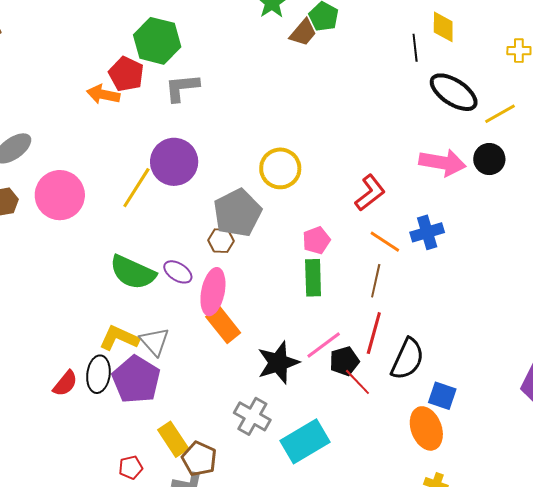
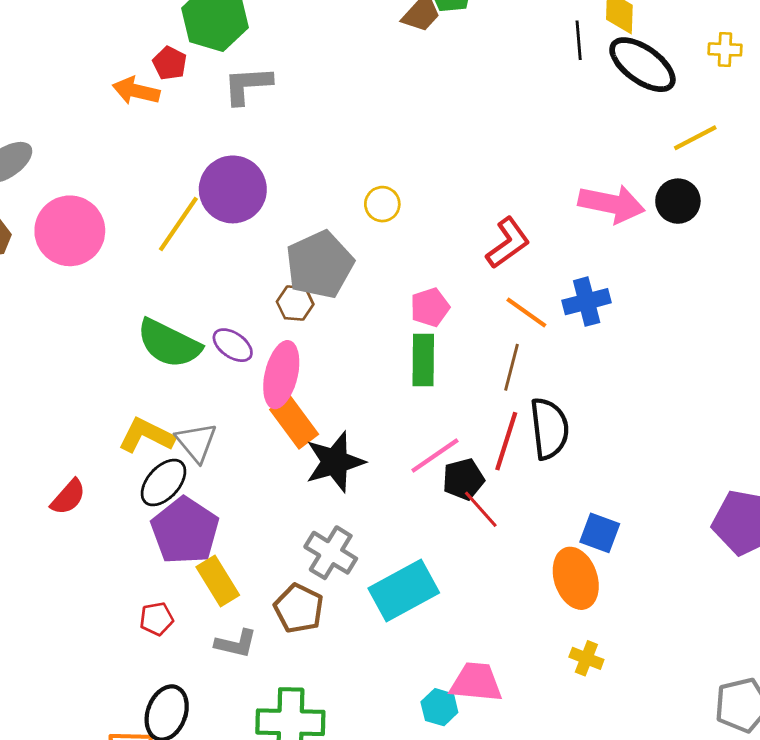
red pentagon: (126, 74) -> (170, 63), size x0.7
black ellipse: (454, 92) -> (642, 65), moved
yellow circle: (280, 168) -> (382, 204), size x0.6
black semicircle: (407, 359) -> (549, 429), moved, turned -33
black star: (278, 363) -> (335, 462), moved
black ellipse: (98, 374) -> (163, 483), moved, turned 33
purple pentagon: (136, 380) -> (185, 531), moved
brown pentagon: (199, 459) -> (299, 608), moved

